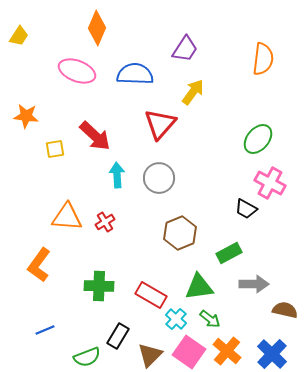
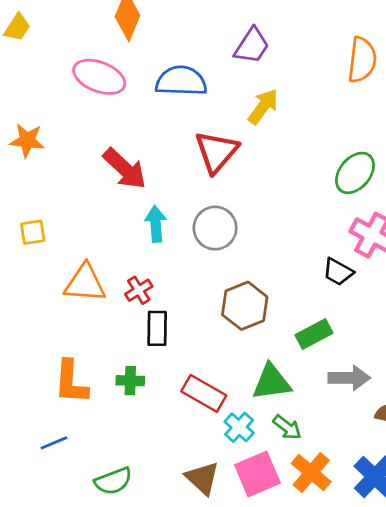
yellow square: (55, 149) -> (33, 232), moved
orange L-shape: (39, 265) -> (71, 382), moved, turned -32
green cross: (99, 286) -> (130, 381), size x0.7
black rectangle: (118, 336) -> (157, 328), moved, turned -30
pink square: (189, 352) -> (257, 474), turned 32
brown triangle: (150, 355) -> (202, 478), turned -32

